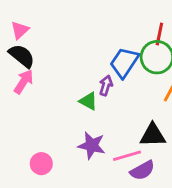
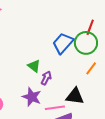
purple arrow: (106, 85) -> (46, 78), moved

